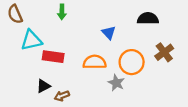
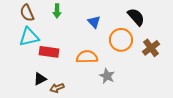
brown semicircle: (15, 14) -> (27, 13), moved
black semicircle: (148, 19) -> (136, 17), turned 48
blue triangle: (109, 33) -> (94, 22), moved
orange circle: (132, 62) -> (121, 40), moved

